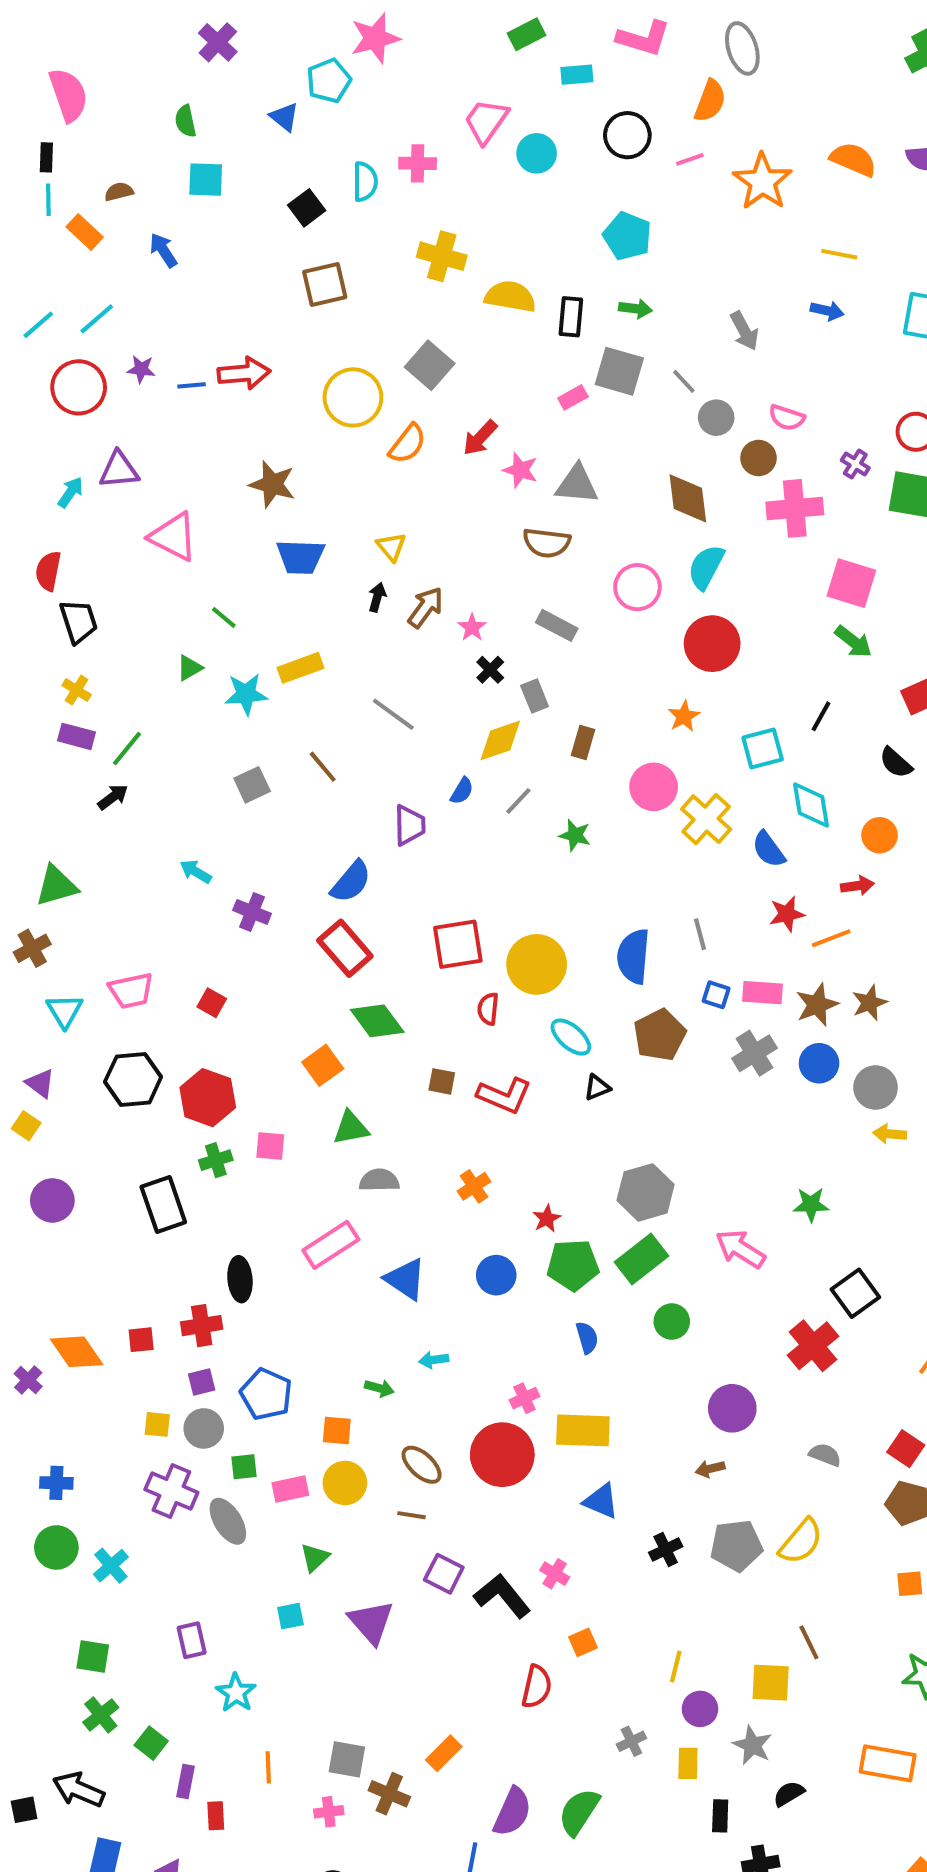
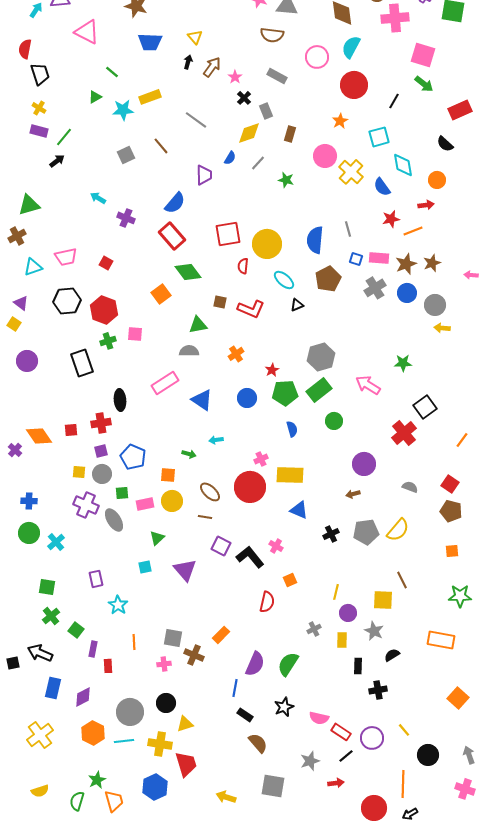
black line: (821, 716) -> (394, 101), moved
cyan triangle: (64, 1011) -> (33, 267), turned 42
green triangle: (351, 1128) -> (198, 325), moved

